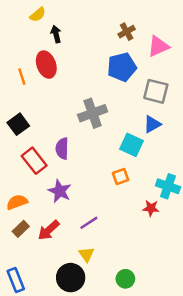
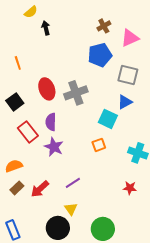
red ellipse: (46, 65) -> (47, 89), moved
purple star: (60, 191) -> (54, 147), moved
red star: (151, 208) -> (130, 188), moved
green circle: (125, 279) -> (103, 229), size x1.5

